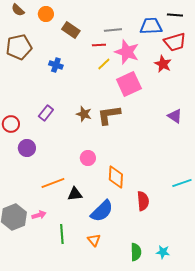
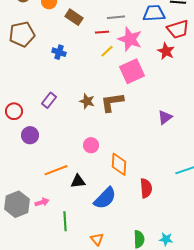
purple triangle: (175, 116) -> (165, 117), moved, turned 49
orange triangle: (94, 240) -> (97, 239), moved

